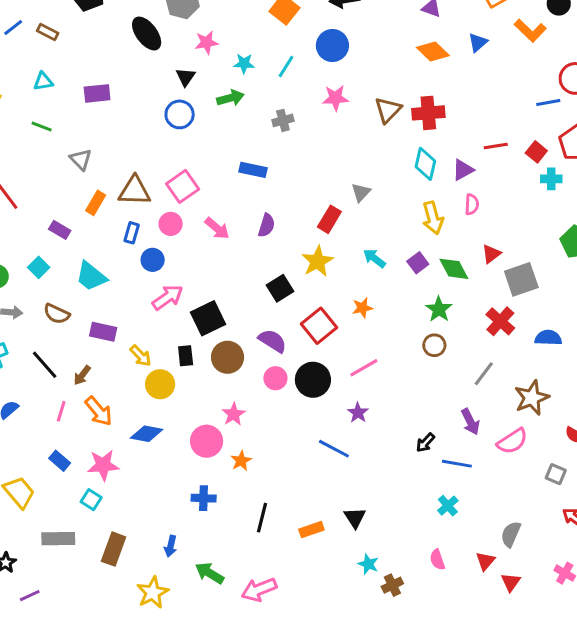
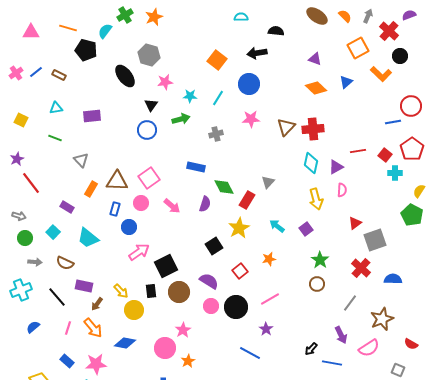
green diamond: (454, 269) -> (224, 187), moved
red square: (319, 326) -> (240, 271), size x0.7
purple rectangle: (103, 332) -> (84, 286), moved
brown arrow: (82, 375) -> (97, 304), moved

